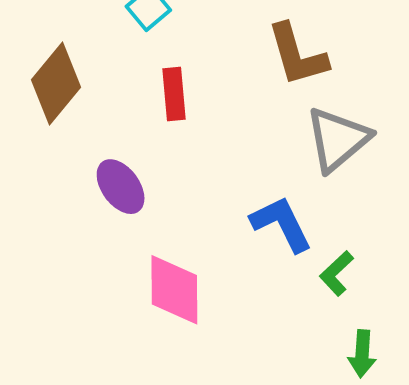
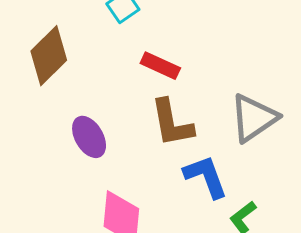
brown L-shape: (297, 55) -> (172, 123), moved
red rectangle: (174, 94) -> (160, 66), moved, turned -66

